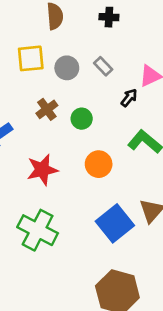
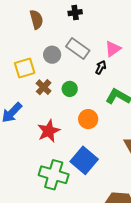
yellow square: (31, 58) -> (25, 68), moved
gray rectangle: (103, 66) -> (78, 48), size x1.6
blue square: (115, 223) -> (84, 160), moved

